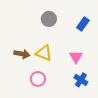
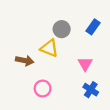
gray circle: (49, 19) -> (62, 29), moved
yellow triangle: (44, 53) -> (49, 48), moved

